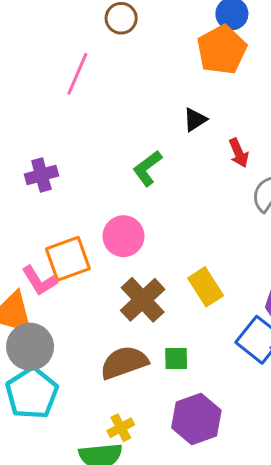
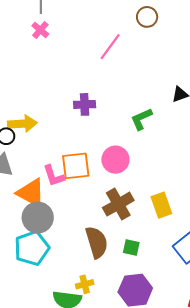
purple cross: (41, 175) -> (85, 104), moved
brown semicircle: (124, 363) -> (97, 242), turned 80

